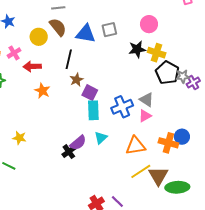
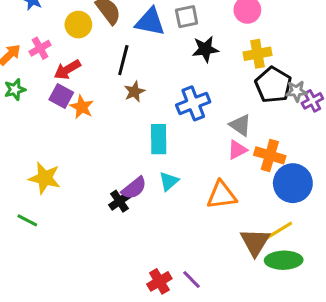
black star: (137, 49) -> (205, 49), moved
yellow cross: (157, 53) -> (258, 54), turned -30
red arrow: (32, 66) -> (67, 70), turned -30
purple square: (90, 93) -> (61, 96), moved
blue cross: (122, 107) -> (193, 103), moved
blue circle: (182, 137) -> (293, 183), size x1.6
yellow star: (19, 138) -> (45, 178), size x1.5
orange cross: (168, 143) -> (270, 155), moved
yellow line: (141, 171) -> (277, 232), moved

